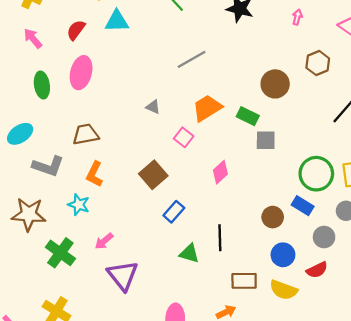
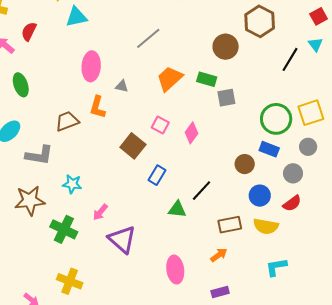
red semicircle: (76, 30) -> (29, 31), moved
brown hexagon: (318, 63) -> (260, 21), size x1.4
pink ellipse: (81, 73) -> (91, 66), moved
pink square: (184, 137) -> (160, 125), moved
orange L-shape: (95, 174) -> (98, 107), moved
black line: (220, 238) -> (202, 191), turned 55

